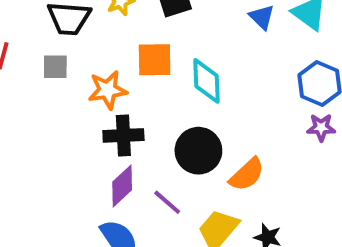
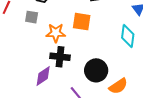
cyan diamond: (207, 81) -> (128, 36), moved
purple diamond: (122, 186) -> (43, 76), moved

